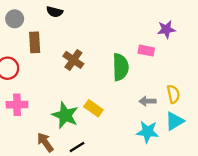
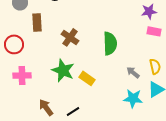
pink rectangle: (146, 51) -> (154, 31), moved
gray arrow: (148, 101) -> (133, 72), turned 40
green star: (65, 115) -> (63, 70), moved

